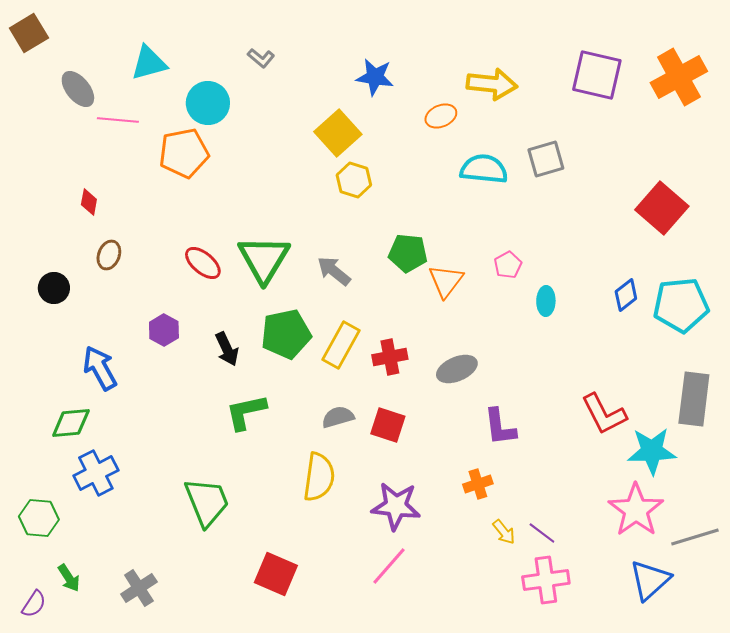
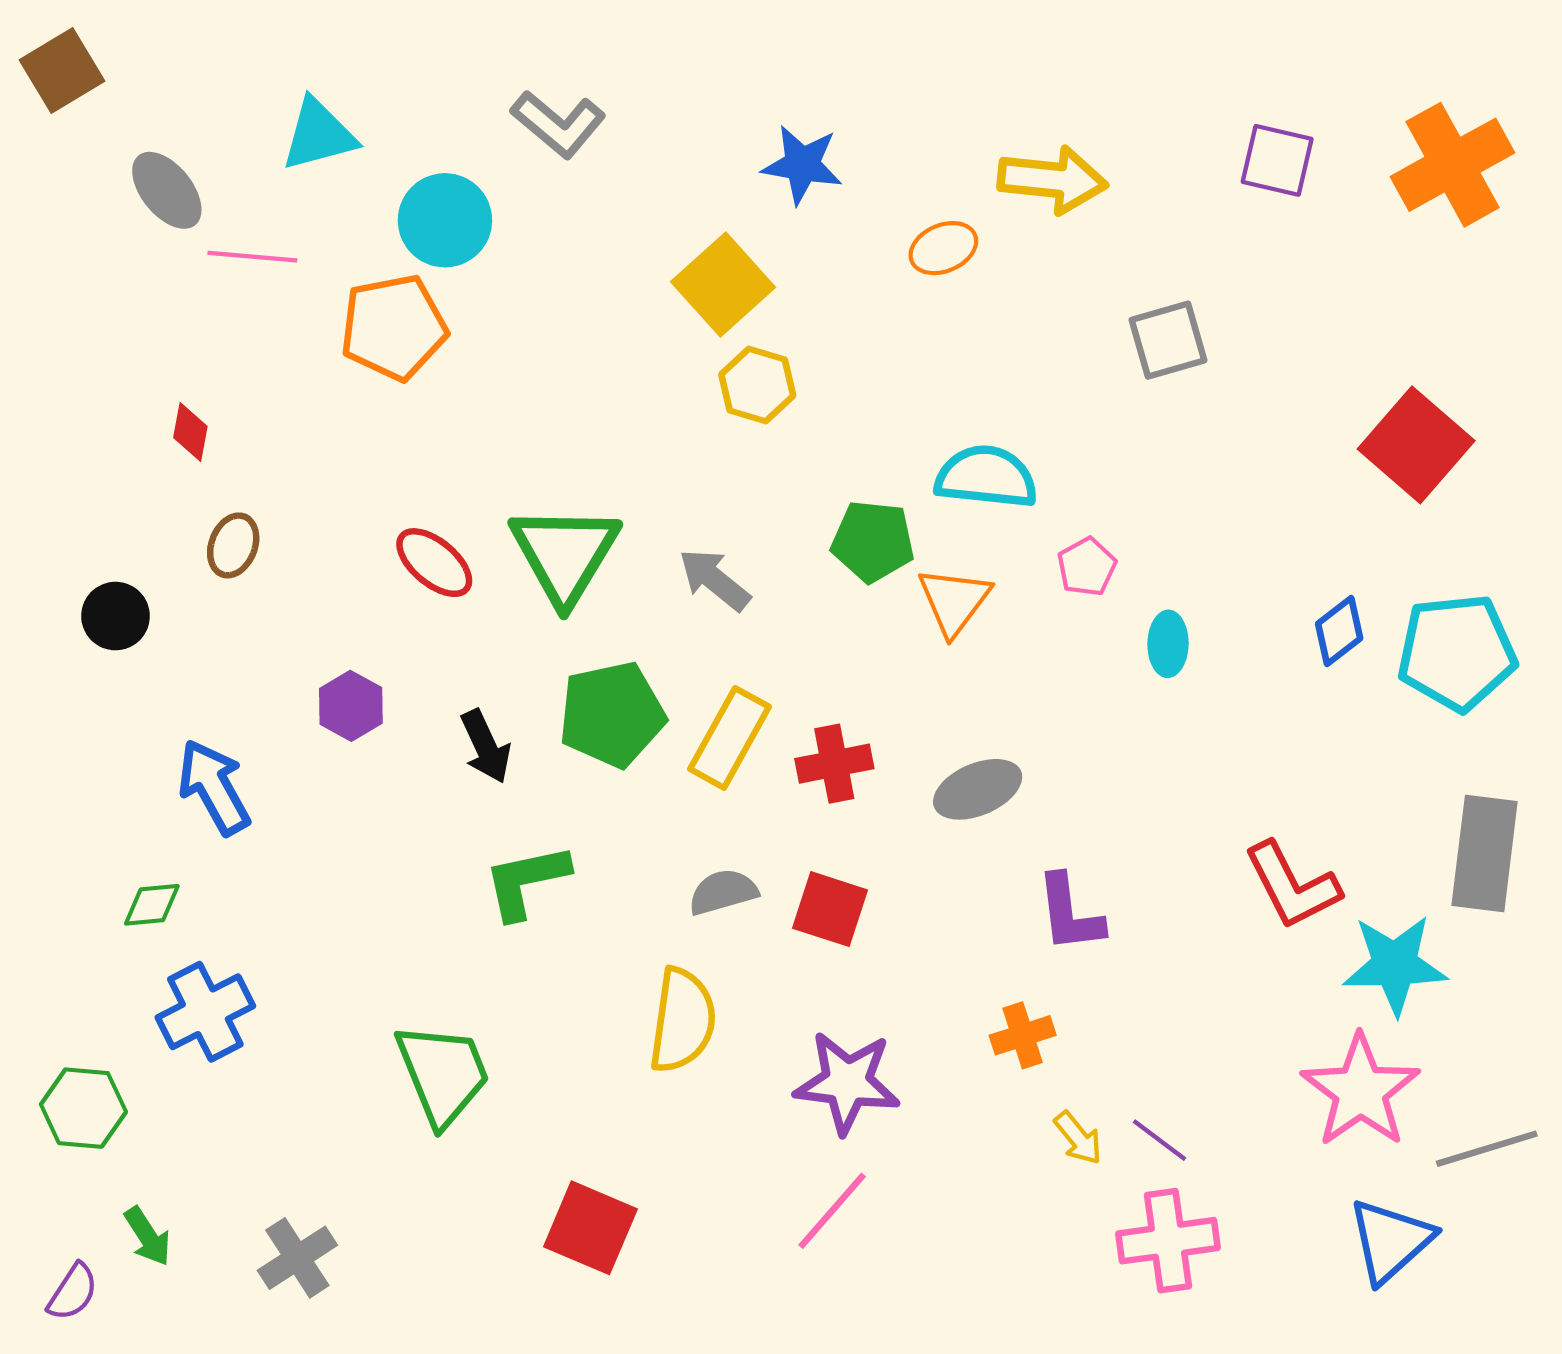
gray L-shape: (261, 58) -> (558, 124), size x1.6
purple square: (597, 75) -> (1277, 160), size x0.7
cyan semicircle: (484, 169) -> (986, 477), moved
green diamond: (71, 423) -> (152, 905), size x0.7

